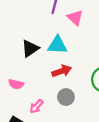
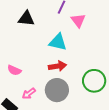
black triangle: (30, 48) -> (26, 18), moved, turned 30
gray circle: (66, 97) -> (57, 90), size x1.5

